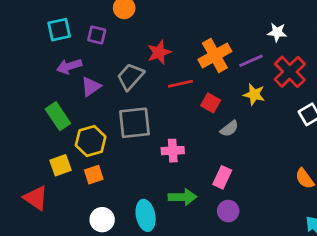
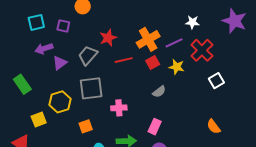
red square: (211, 103) -> (153, 63), moved, turned 32
green rectangle: (58, 116) -> (22, 84), moved
orange square: (94, 175) -> (86, 126), moved

